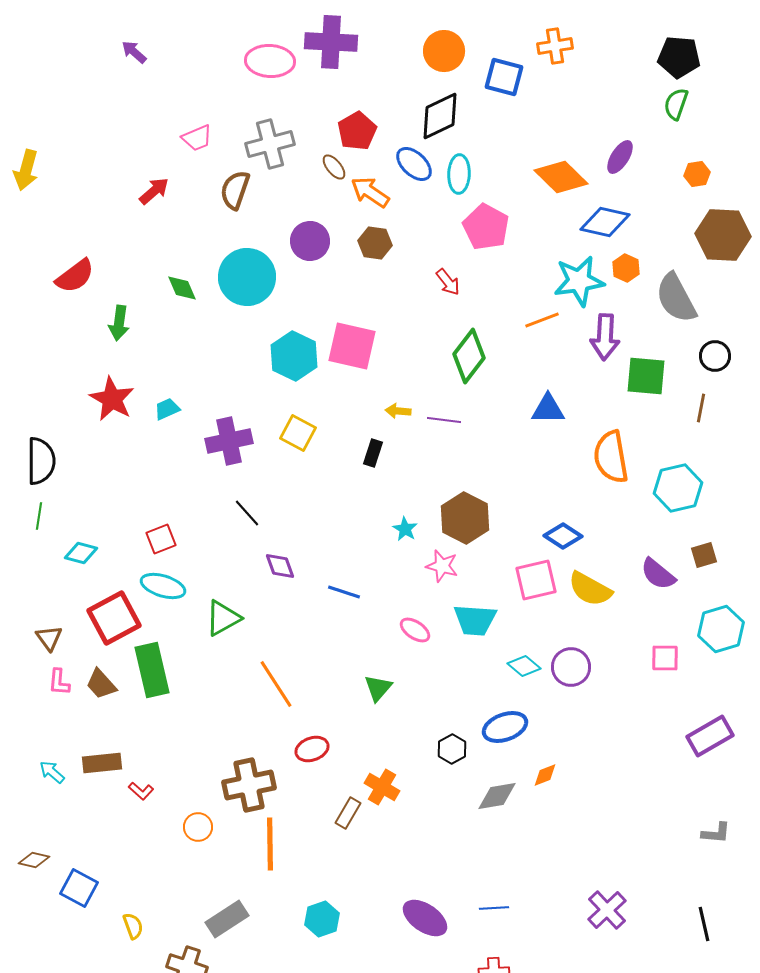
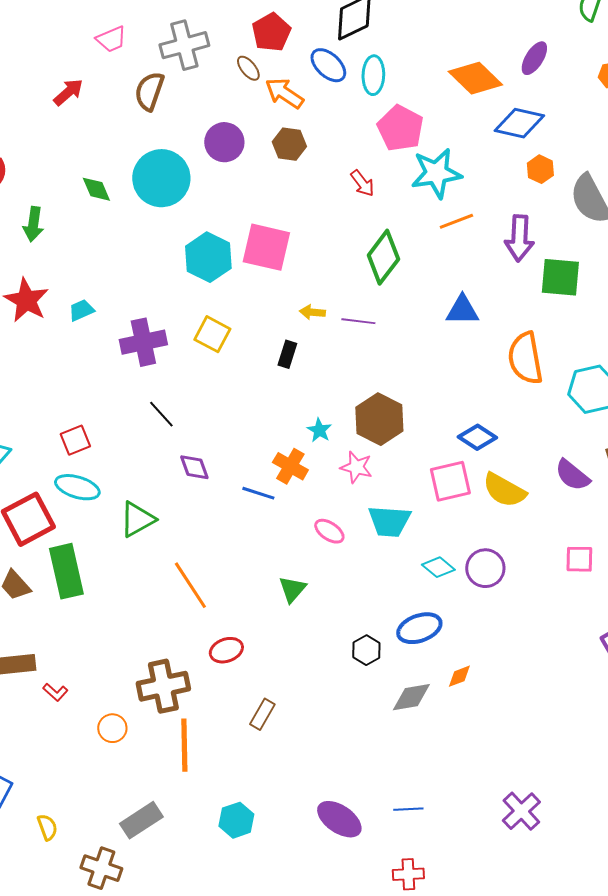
cyan star: (579, 281) -> (436, 173), moved
orange cross: (382, 787) -> (290, 466), moved

